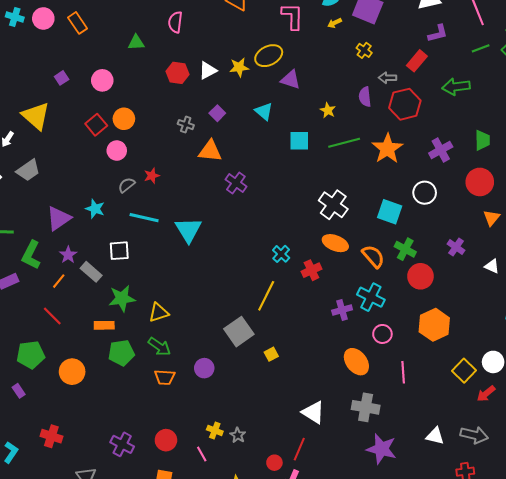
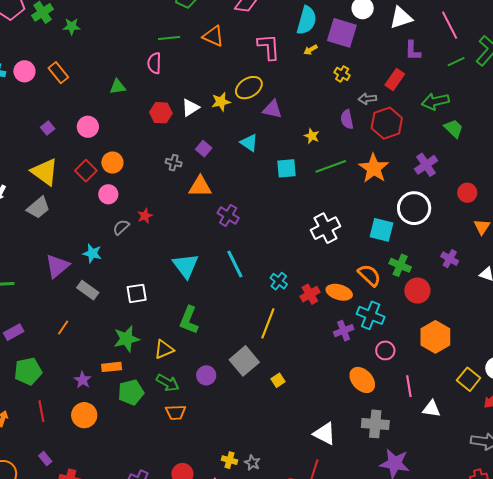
purple L-shape: (438, 33) -> (413, 51), turned 110
yellow triangle: (36, 116) -> (45, 172), moved
green trapezoid: (482, 140) -> (454, 129), moved, turned -40
gray trapezoid: (28, 170) -> (38, 208), moved
red circle: (480, 182) -> (467, 193), size x0.7
white circle: (425, 193) -> (414, 208), size x1.4
white cross: (333, 205) -> (325, 228), turned 32
cyan line: (144, 218) -> (235, 264), moved, turned 56
orange ellipse: (335, 243) -> (339, 292), moved
white square: (119, 251) -> (137, 293), moved
green L-shape: (31, 255) -> (189, 320), moved
purple star: (68, 255) -> (83, 380), moved
gray rectangle: (91, 272) -> (88, 290), moved
red line: (52, 316) -> (41, 411), moved, turned 40
green pentagon: (31, 355) -> (28, 371), moved
purple circle: (204, 368) -> (206, 375), moved
purple rectangle: (19, 391) -> (45, 459), moved
white triangle: (435, 436) -> (431, 409), moved

